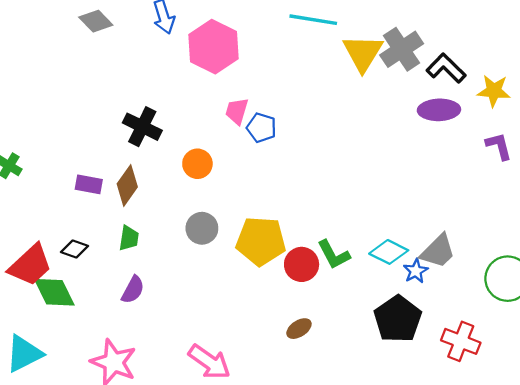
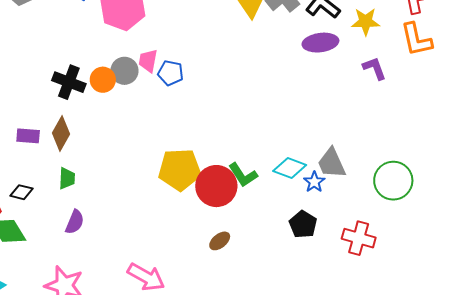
orange circle: (197, 164) -> (103, 80), moved
gray circle: (202, 228) -> (124, 71), moved
gray trapezoid: (438, 251) -> (332, 163), turned 116
red circle: (302, 264) -> (216, 186), size x1.4
black pentagon: (398, 319) -> (303, 224), size x0.7

